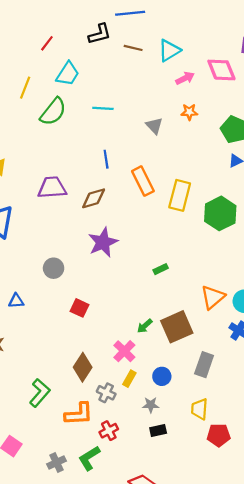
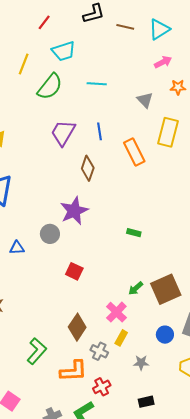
cyan trapezoid: (68, 74) -> (64, 51), turned 40
pink arrow: (185, 78) -> (163, 62), moved
purple trapezoid: (52, 188) -> (63, 133), moved, turned -56
yellow rectangle: (180, 195) -> (168, 132), moved
brown diamond: (94, 198) -> (88, 168), turned -55
purple star: (103, 242) -> (74, 211), moved
green rectangle: (161, 269) -> (134, 233), moved, turned 40
blue triangle: (16, 301) -> (17, 248), moved
blue circle: (162, 376) -> (165, 335), moved
black rectangle: (158, 431) -> (146, 402), moved

